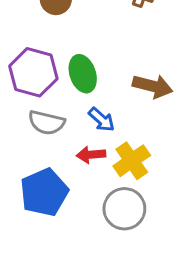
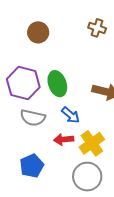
blue pentagon: (44, 192) -> (32, 166), size x0.7

